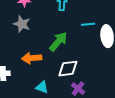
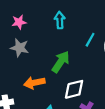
cyan line: (88, 24) -> (90, 40), turned -48

